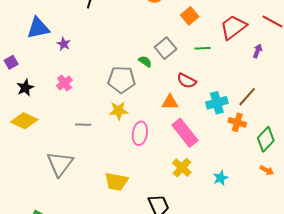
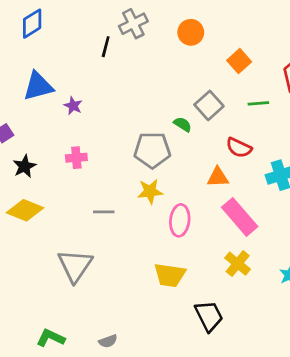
pink cross: (64, 83) -> (76, 158), turned 35
yellow trapezoid: (116, 182) -> (170, 275), moved

